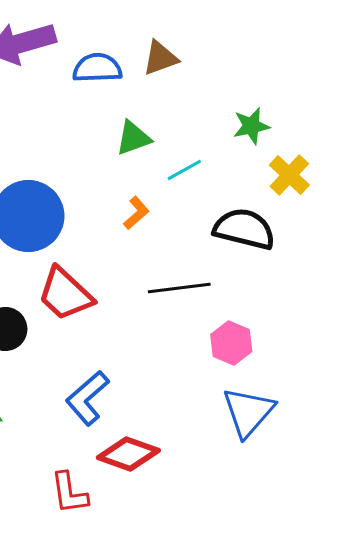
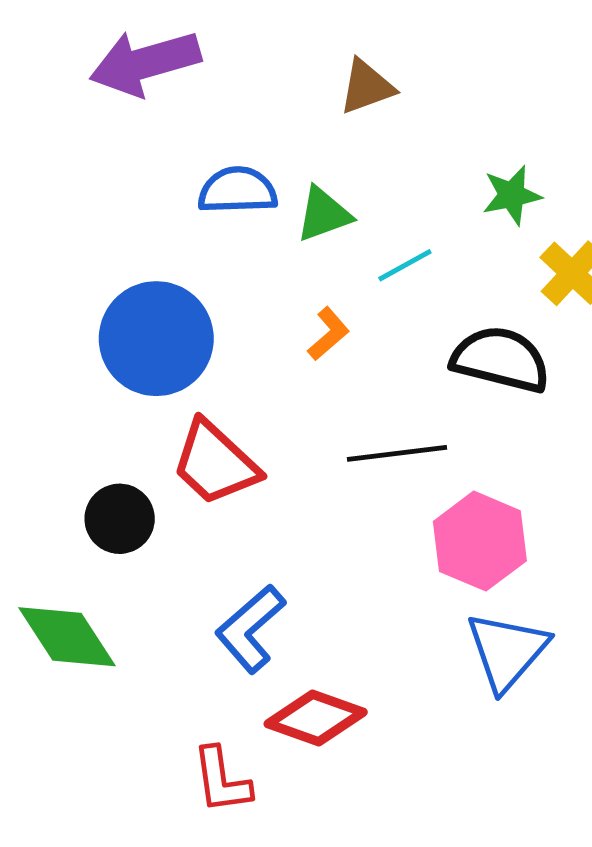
blue semicircle: (97, 68) -> (238, 190), moved
pink hexagon: (231, 343) -> (480, 541), size x1.4

